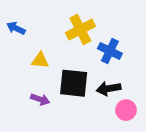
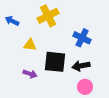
yellow cross: (80, 30) -> (48, 16), moved
pink circle: (126, 110) -> (85, 87), moved

